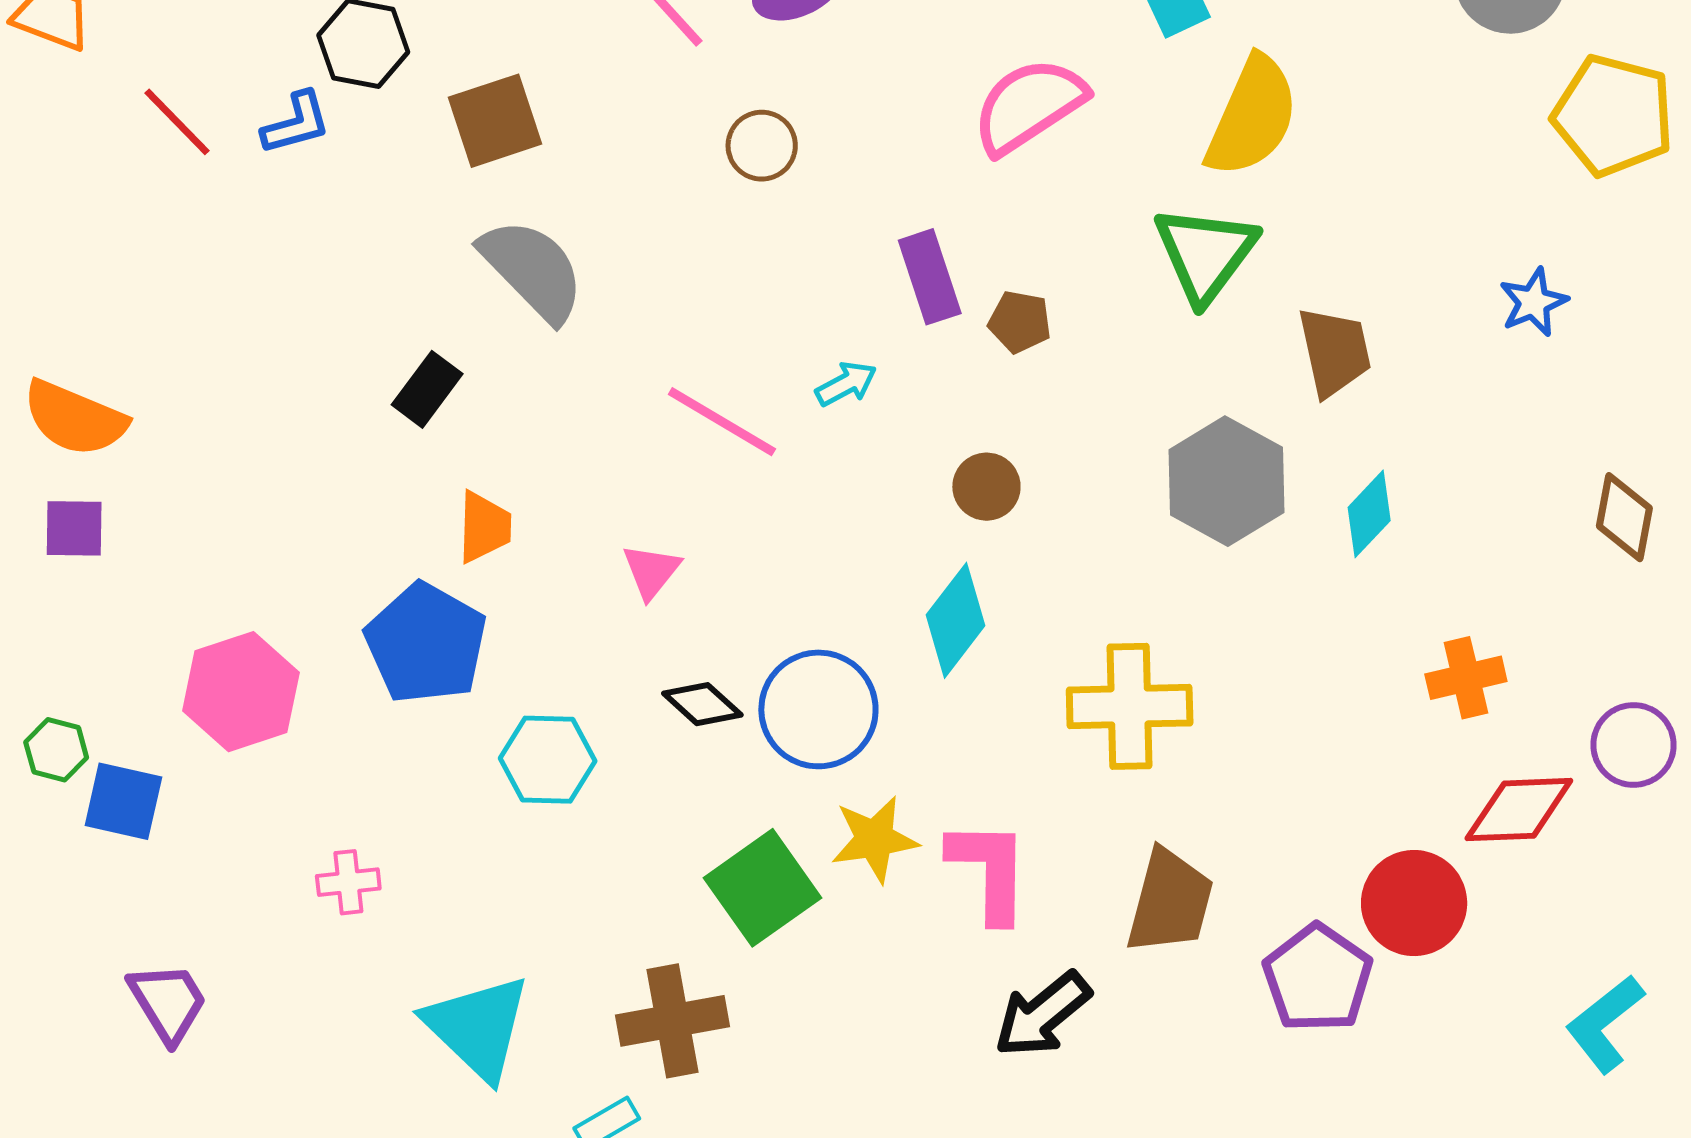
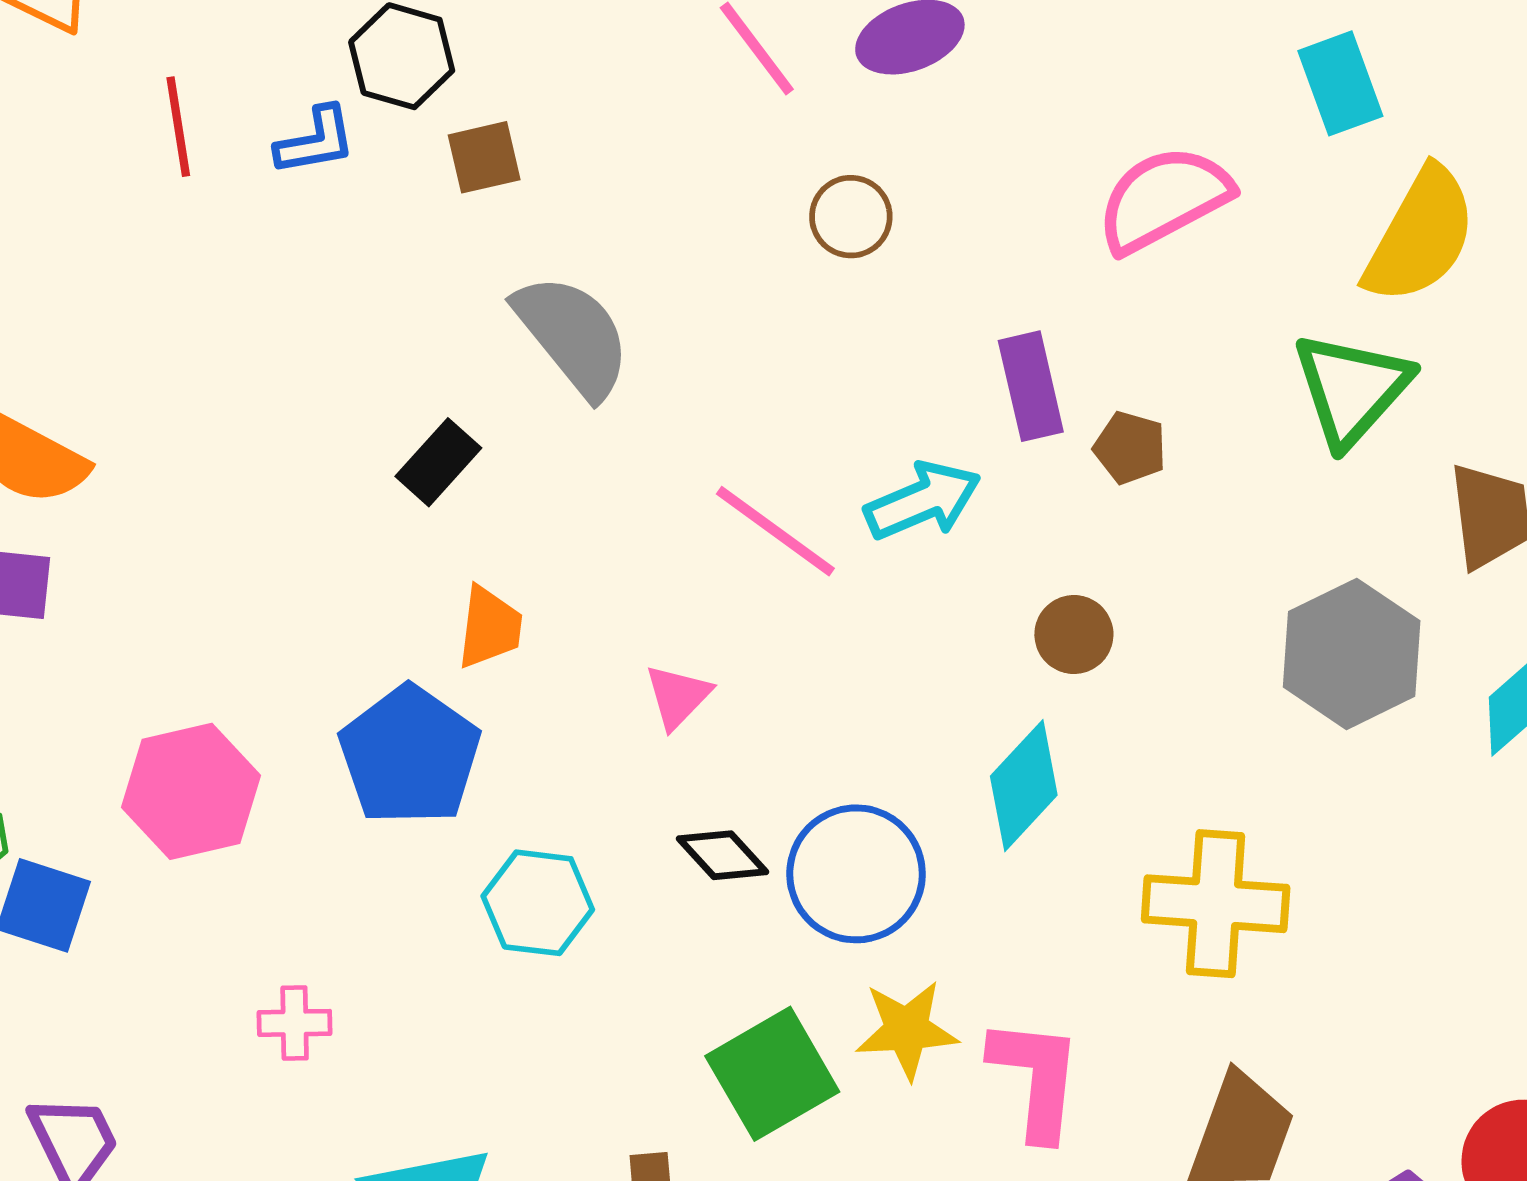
brown square: (495, 121) -> (484, 157), moved, size x0.7
red line: (177, 122) -> (178, 127), turned 30
cyan arrow: (846, 384) -> (923, 501), size x1.6

